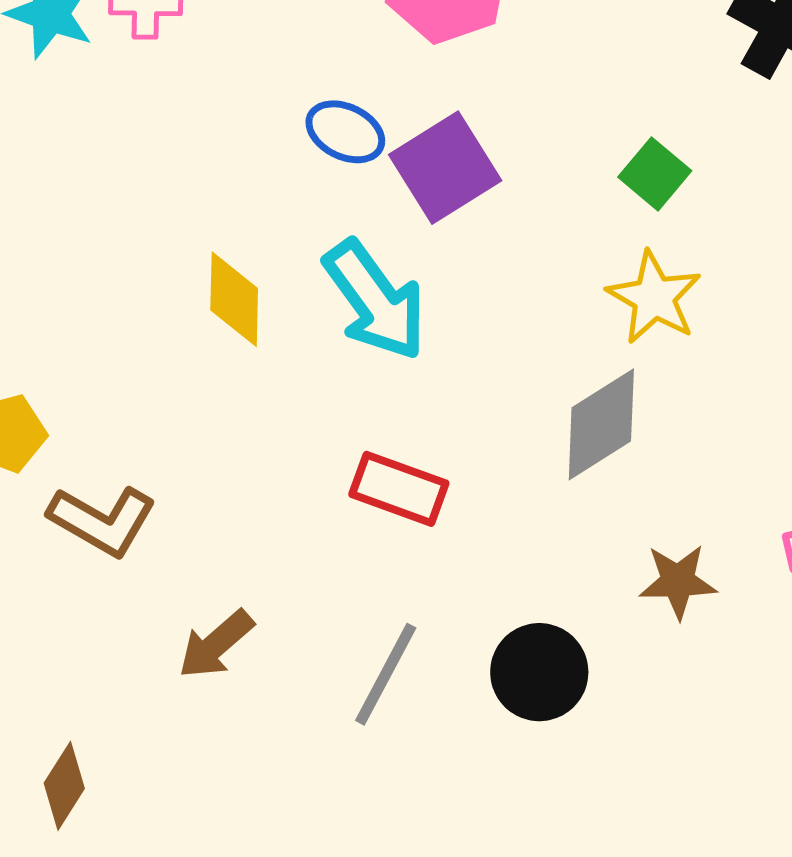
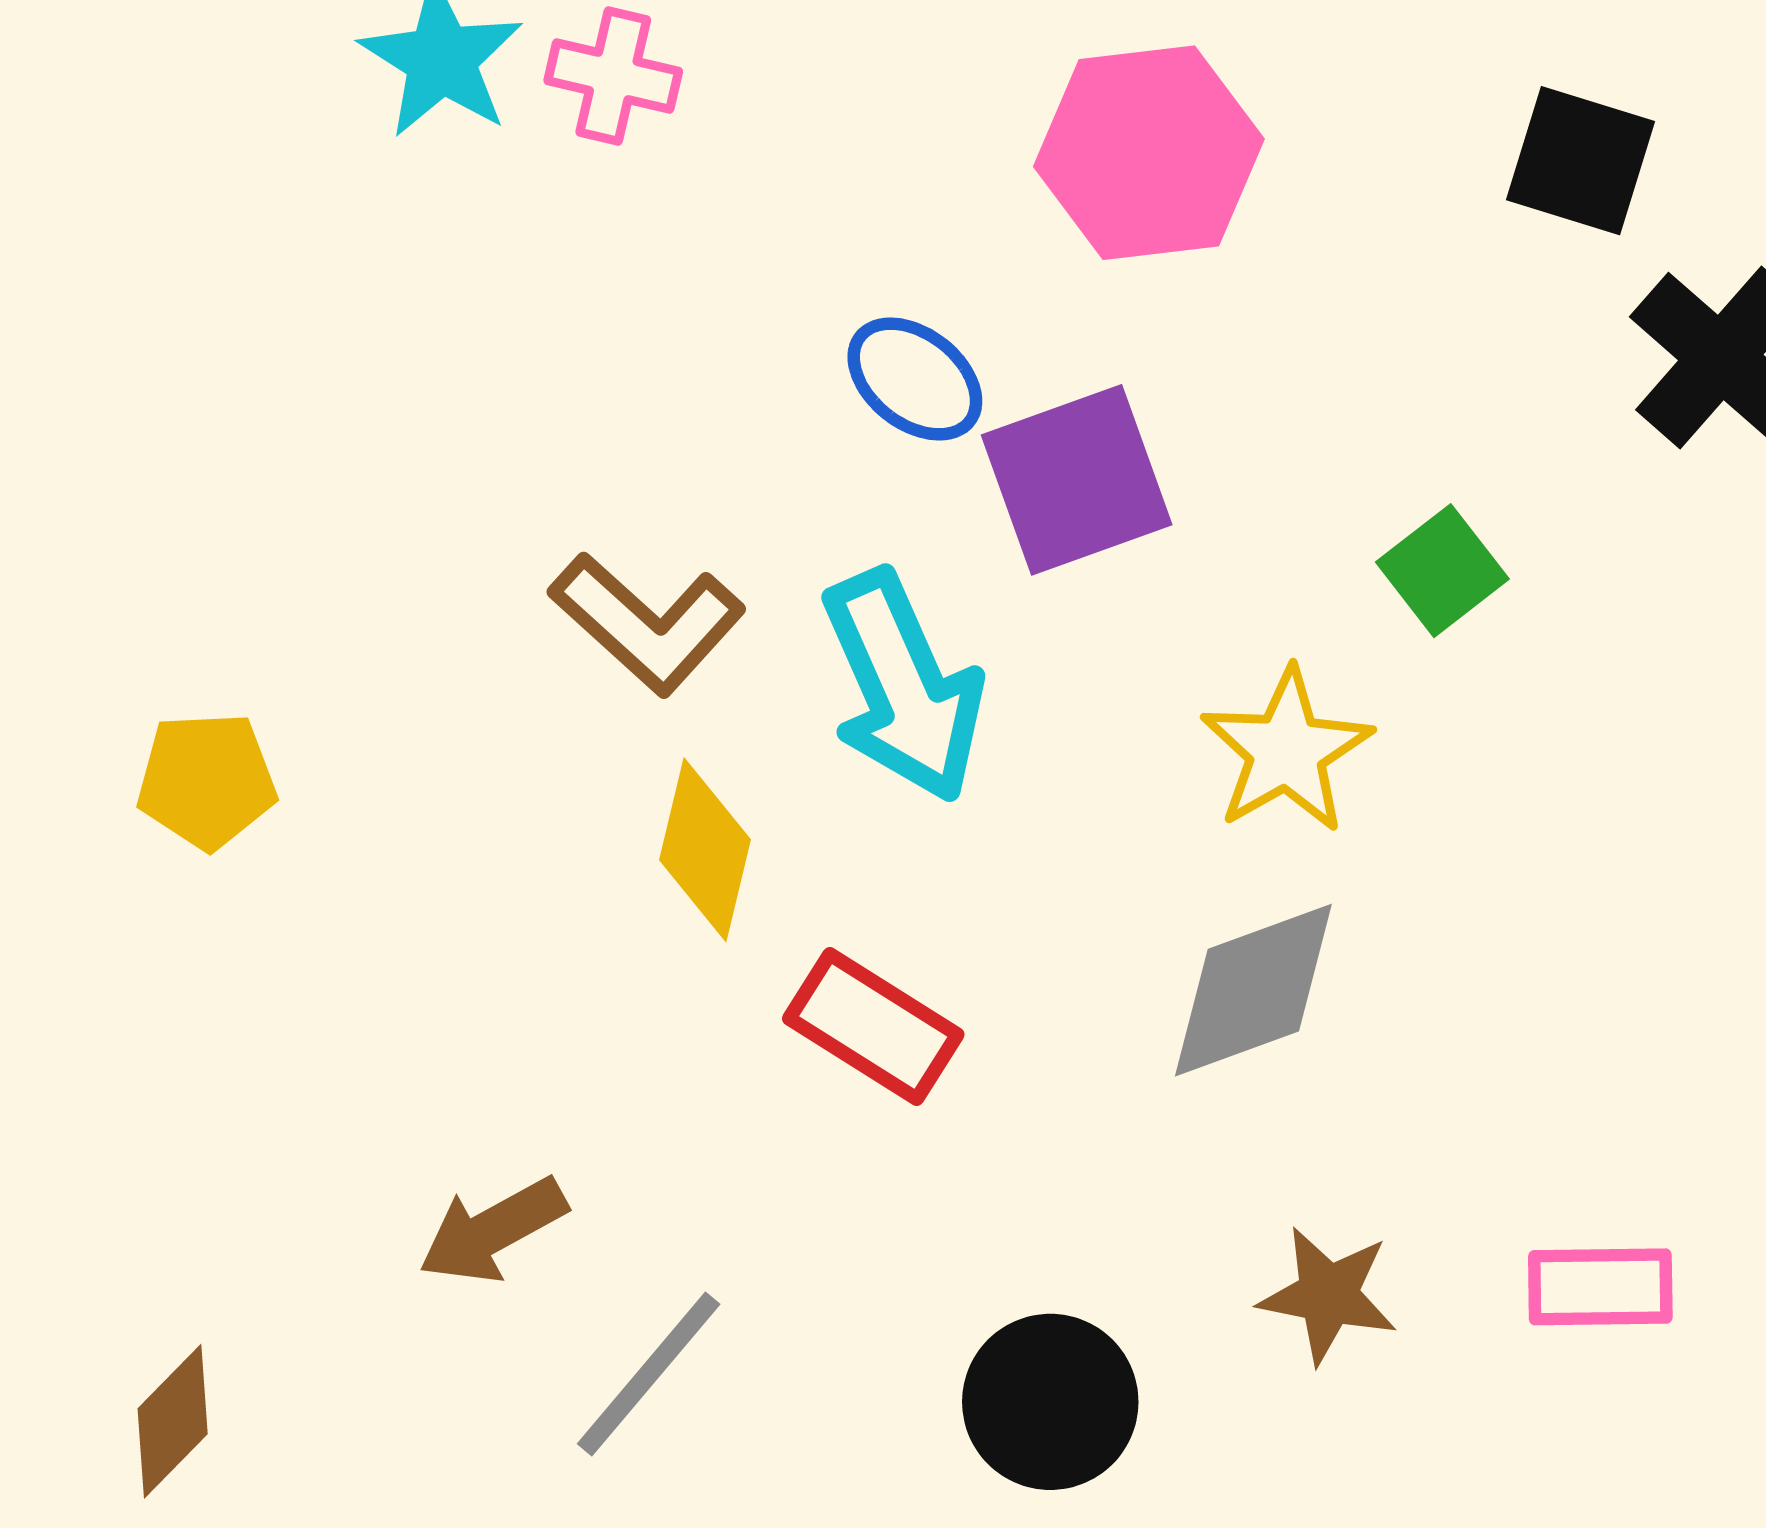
yellow star: (654, 298) -> (1286, 751), moved
yellow diamond: (234, 299) -> (705, 850), moved
brown L-shape: (102, 521) -> (647, 623), moved
gray line: (386, 674) -> (649, 1374), moved

